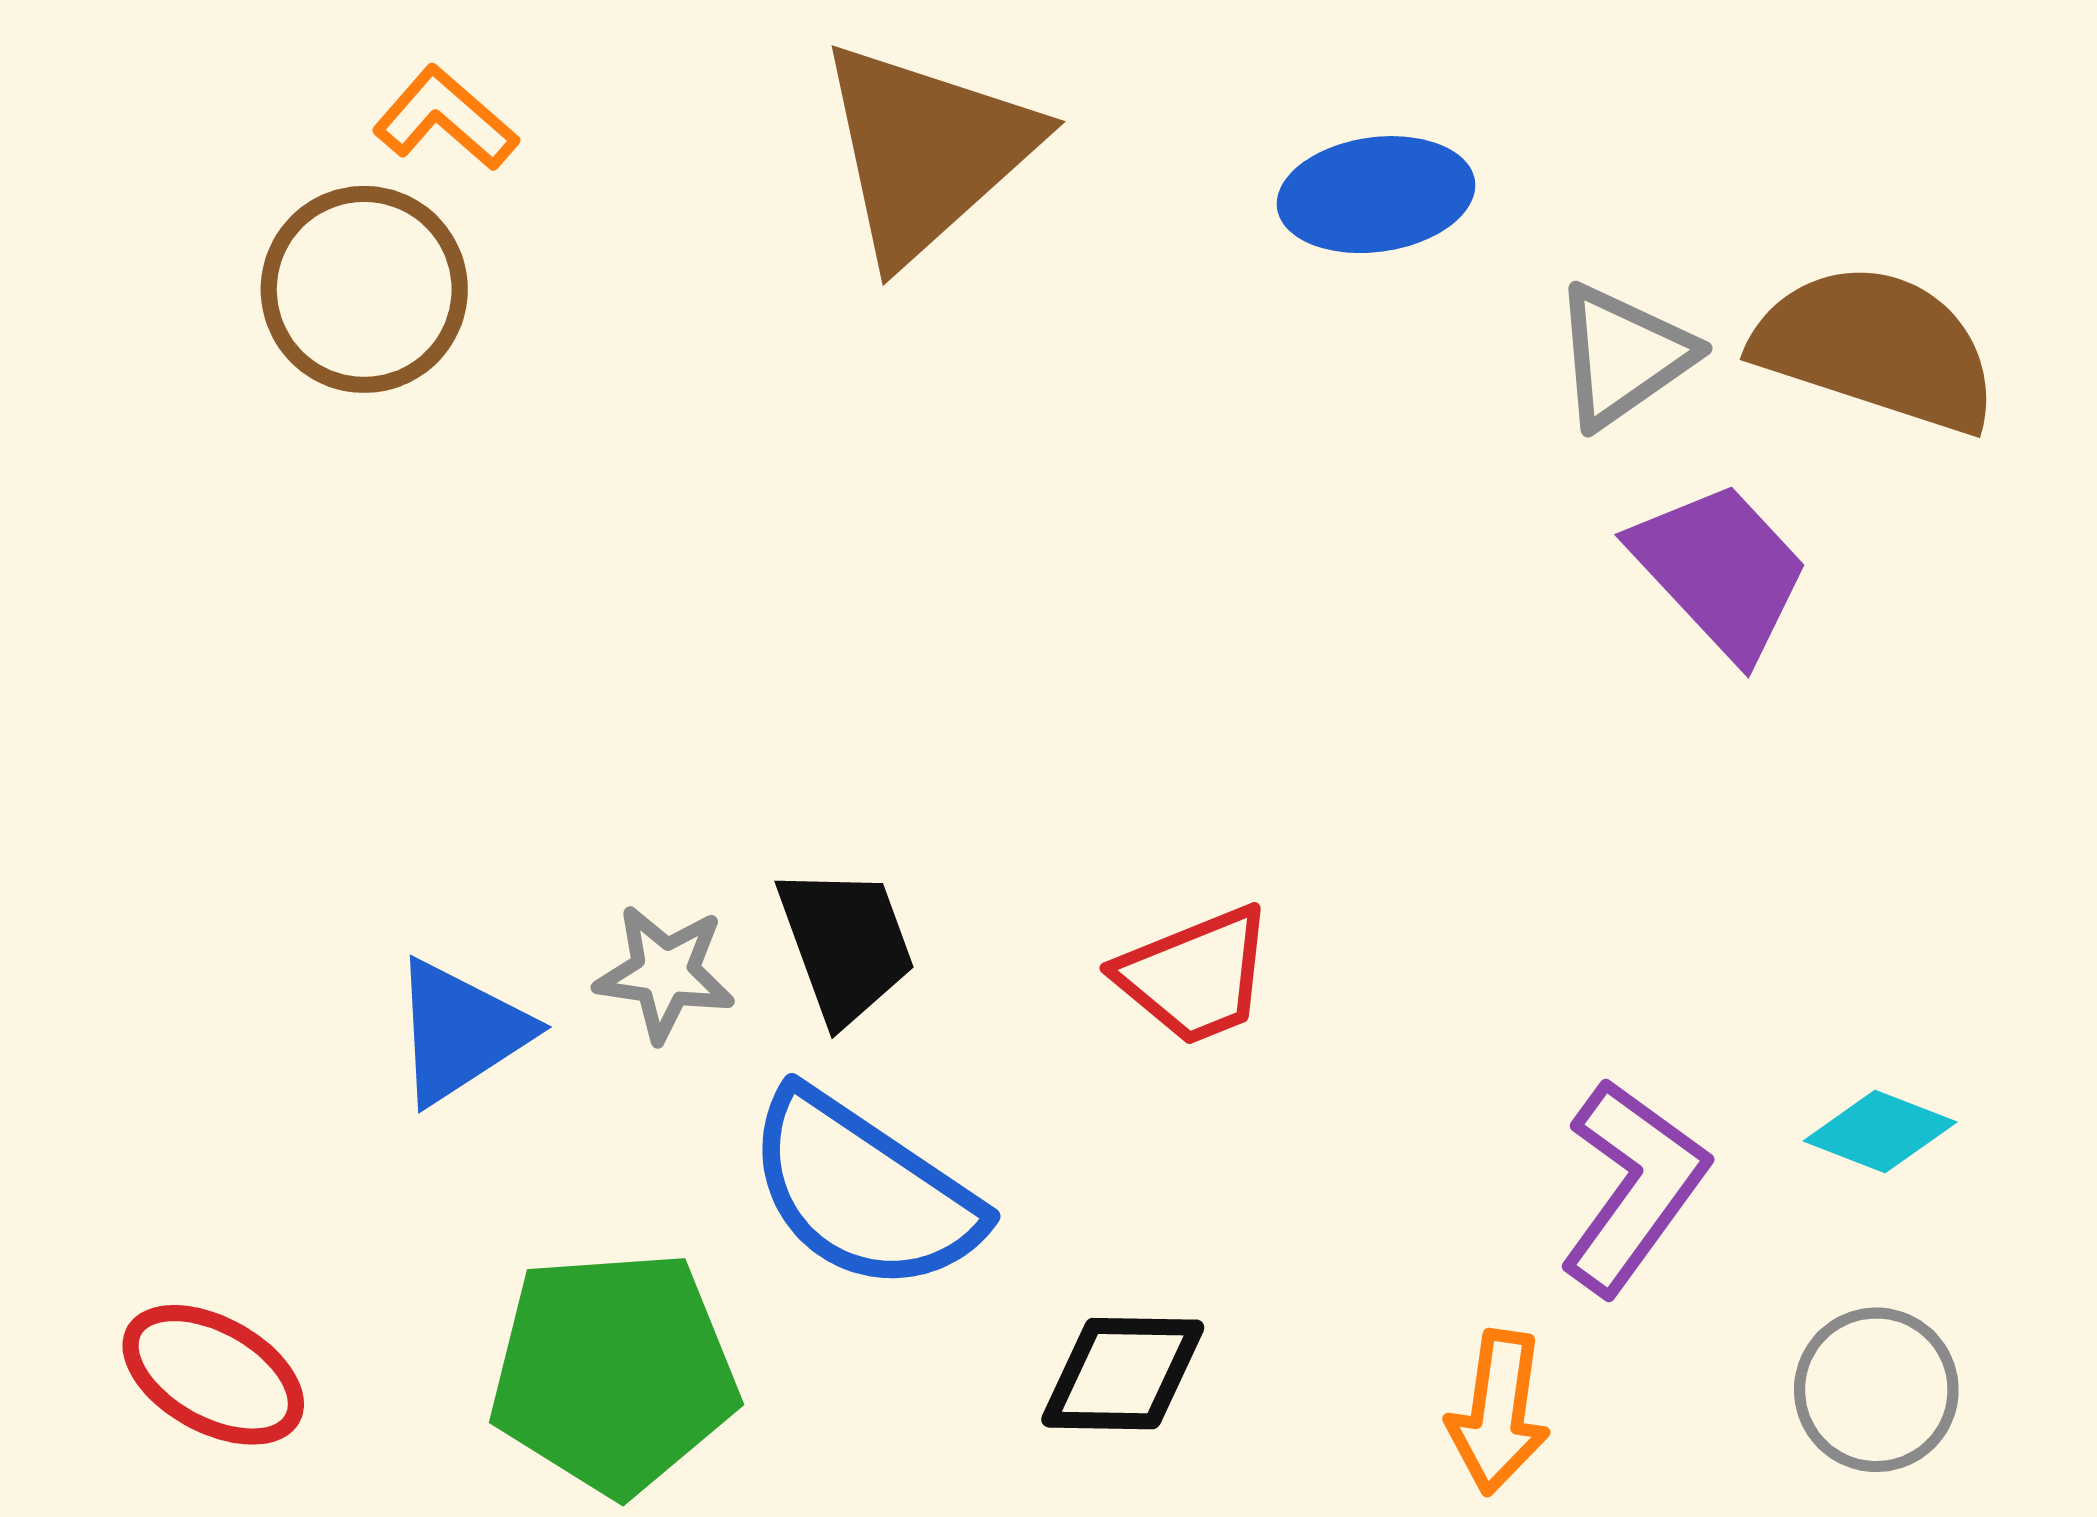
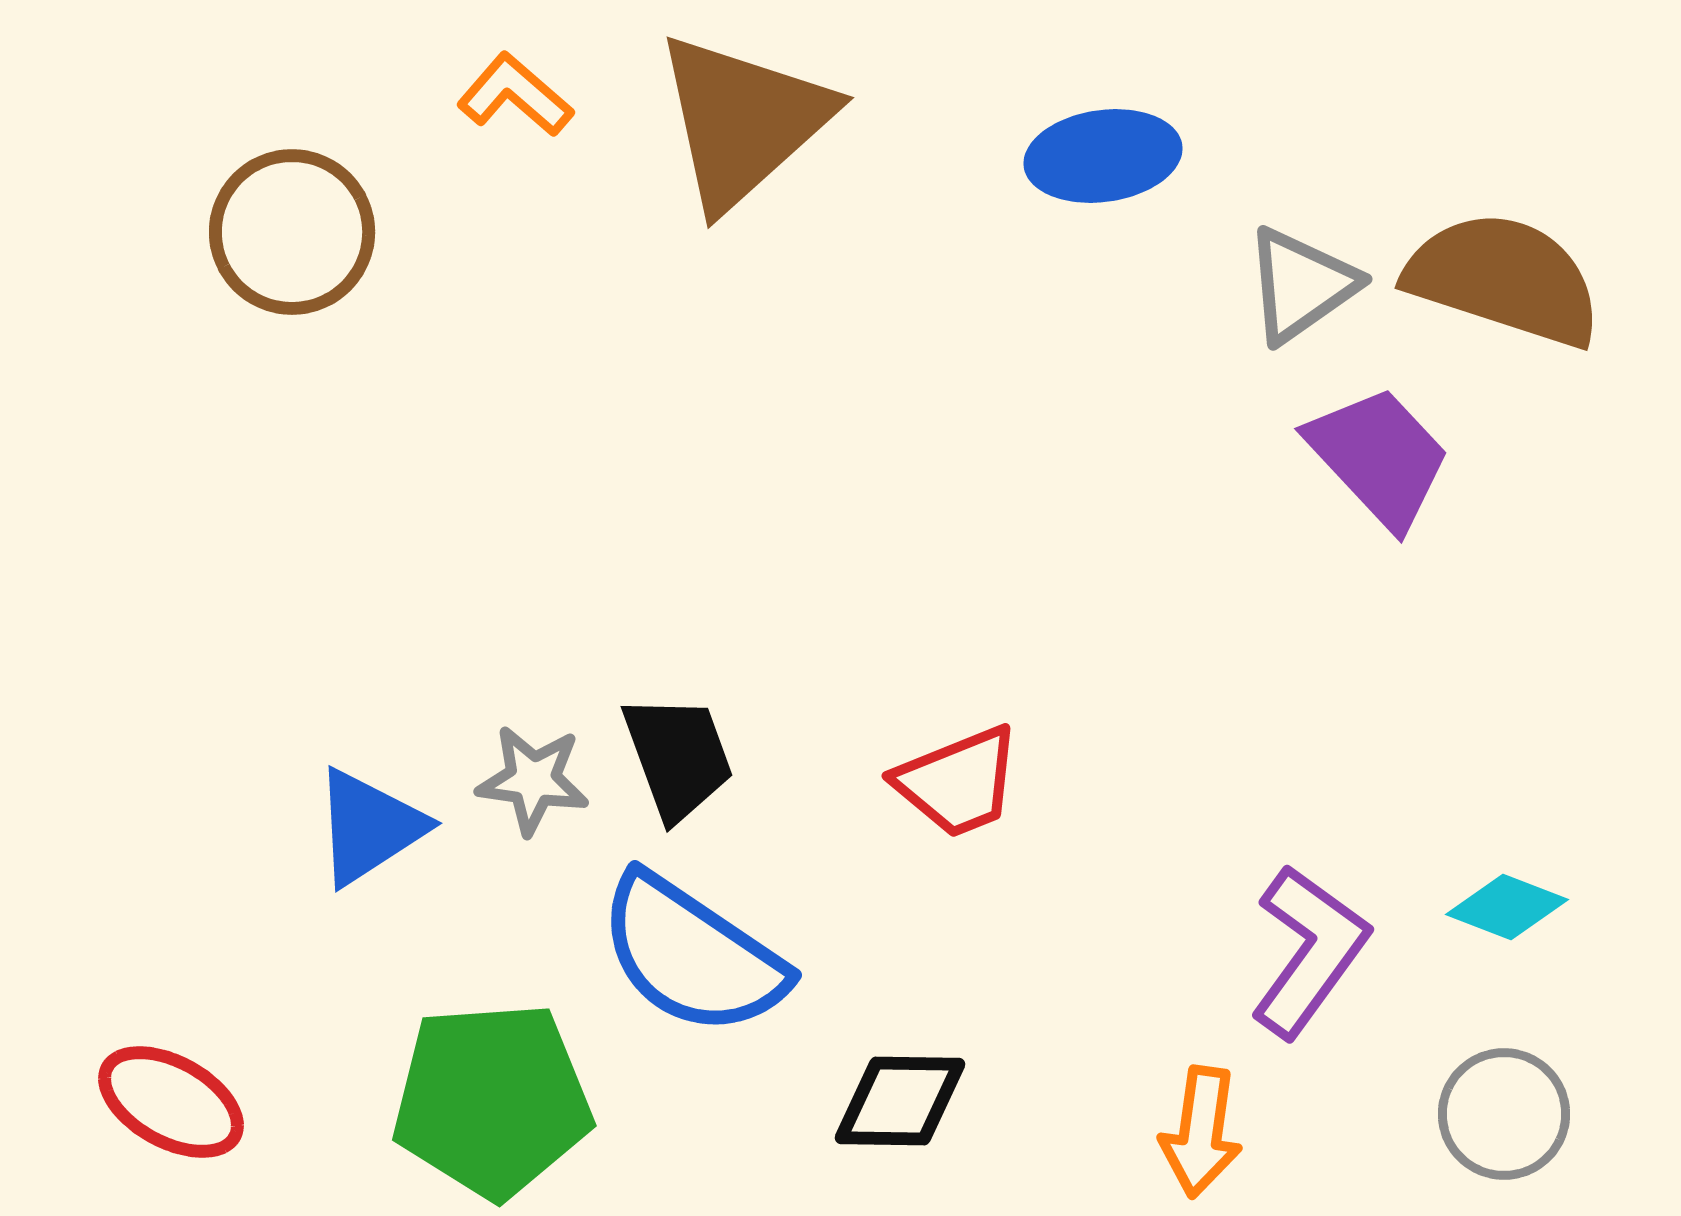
orange L-shape: (445, 118) -> (515, 95), moved

